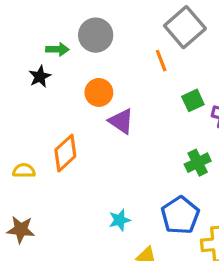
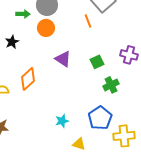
black star: (40, 77) -> (12, 42), moved
orange circle: (99, 92) -> (46, 28), moved
green square: (193, 100) -> (97, 62), moved

